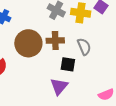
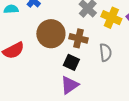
black square: (68, 64) -> (71, 62), moved

